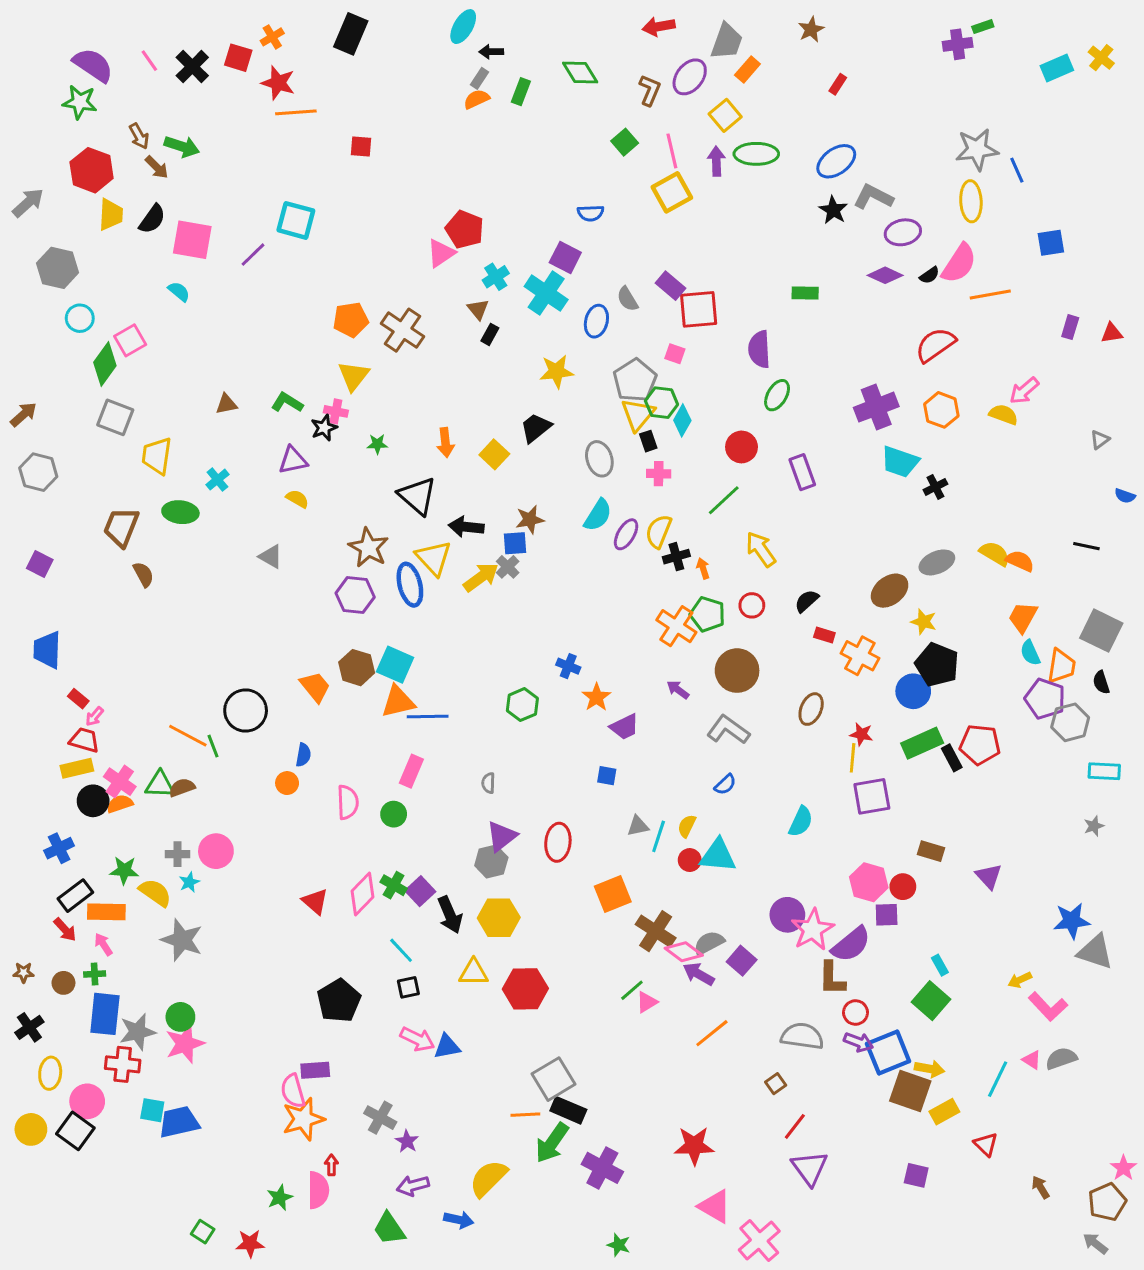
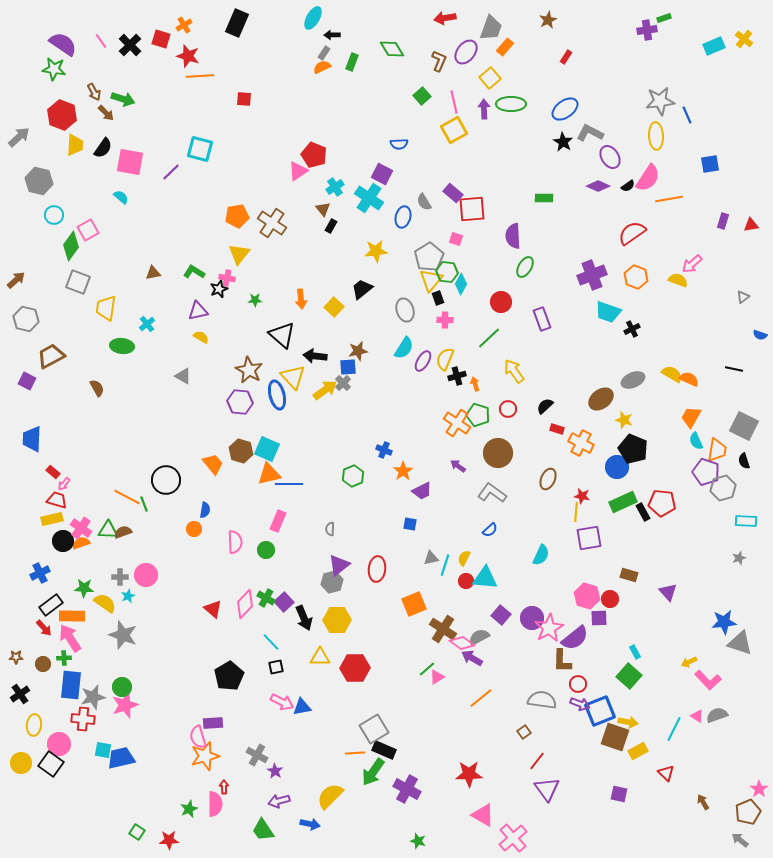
purple ellipse: (903, 232) -> (610, 157), turned 70
brown trapezoid: (121, 527) -> (51, 356), moved, turned 40
pink arrow: (103, 944) -> (70, 638), size x1.8
purple square: (742, 961) -> (501, 615), moved

